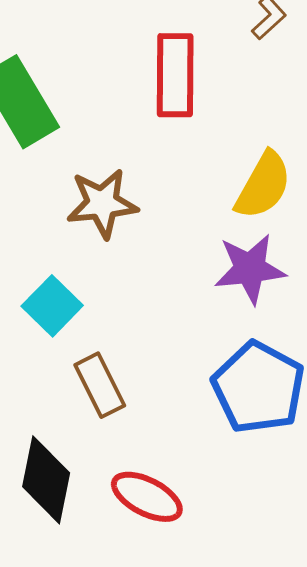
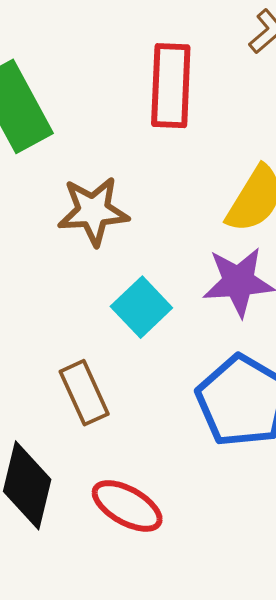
cyan square: (52, 306) -> (141, 307), moved

